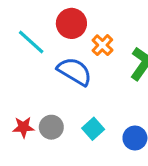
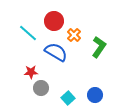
red star: (23, 127) -> (31, 72), moved
cyan square: (93, 129) -> (68, 98), moved

